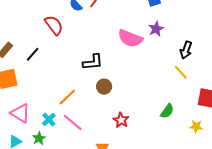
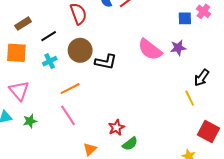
brown circle: (104, 87) -> (80, 50), moved, size x1.5
green semicircle: (167, 111) -> (130, 144), moved
cyan cross: (49, 119) -> (50, 61), moved

